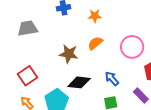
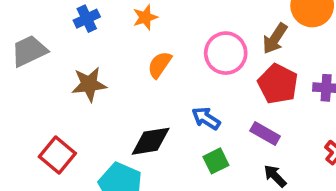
gray trapezoid: (28, 28) -> (29, 51), moved
brown star: (69, 54) -> (89, 84), moved

